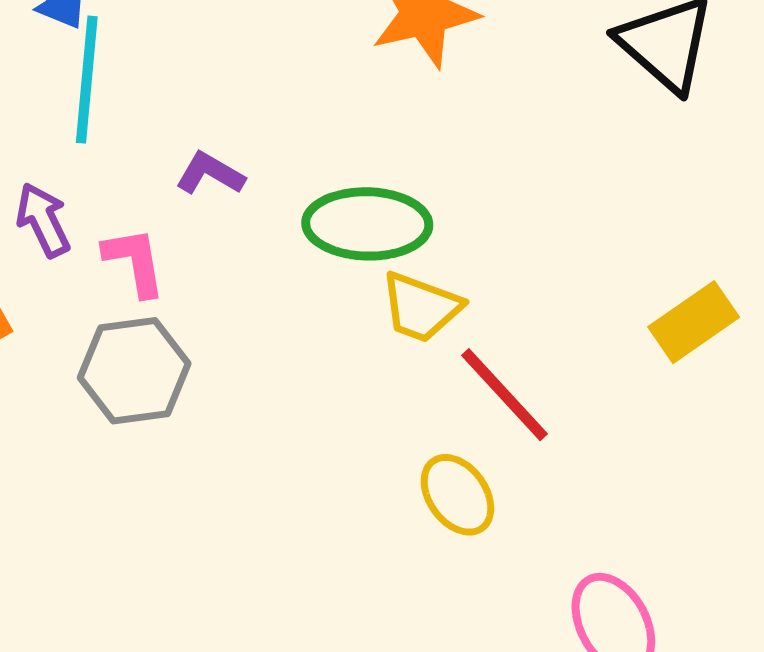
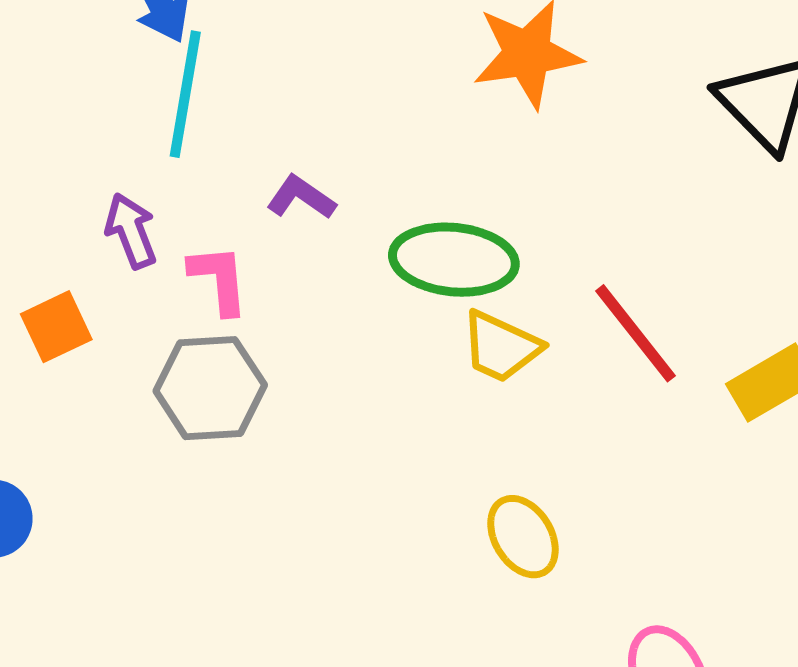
red line: (505, 395) -> (635, 333), moved

